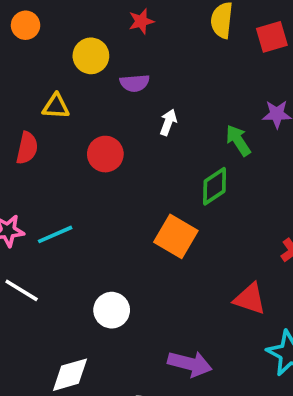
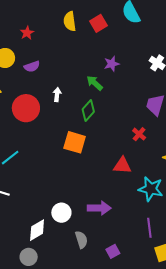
white arrow: (168, 122) -> (57, 95), moved
red circle: (105, 154) -> (26, 108), size x1.4
white circle: (112, 310) -> (61, 213), moved

